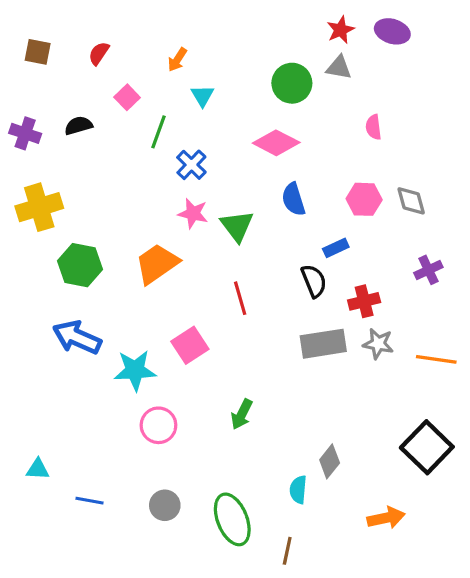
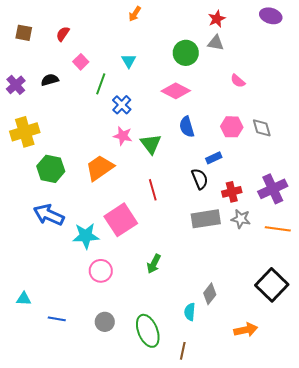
purple ellipse: (392, 31) -> (271, 16), moved
orange arrow: (177, 60) -> (135, 14), moved
pink semicircle: (373, 127) -> (238, 81), turned -42
purple cross: (25, 133) -> (16, 85), turned 30
purple cross: (428, 270) -> (273, 189), moved, size x1.6
pink square: (190, 345) -> (121, 220), size x1.4

